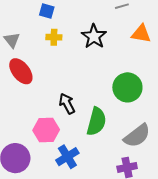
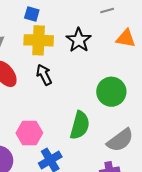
yellow cross: (54, 37) -> (39, 40), size x1.8
black arrow: (67, 104) -> (44, 75), moved

